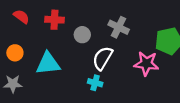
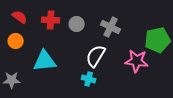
gray circle: (82, 35) -> (77, 24), moved
orange circle: (15, 53) -> (16, 41), moved

